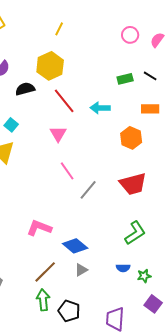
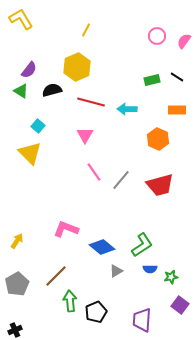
red line: (64, 101) -> (91, 102), turned -36
gray line: (88, 190) -> (121, 180), moved
green L-shape: (135, 233) -> (142, 245), moved
gray triangle: (81, 270) -> (116, 271), moved
brown line: (45, 272) -> (56, 276), moved
black pentagon: (69, 311) -> (96, 312), turned 30

